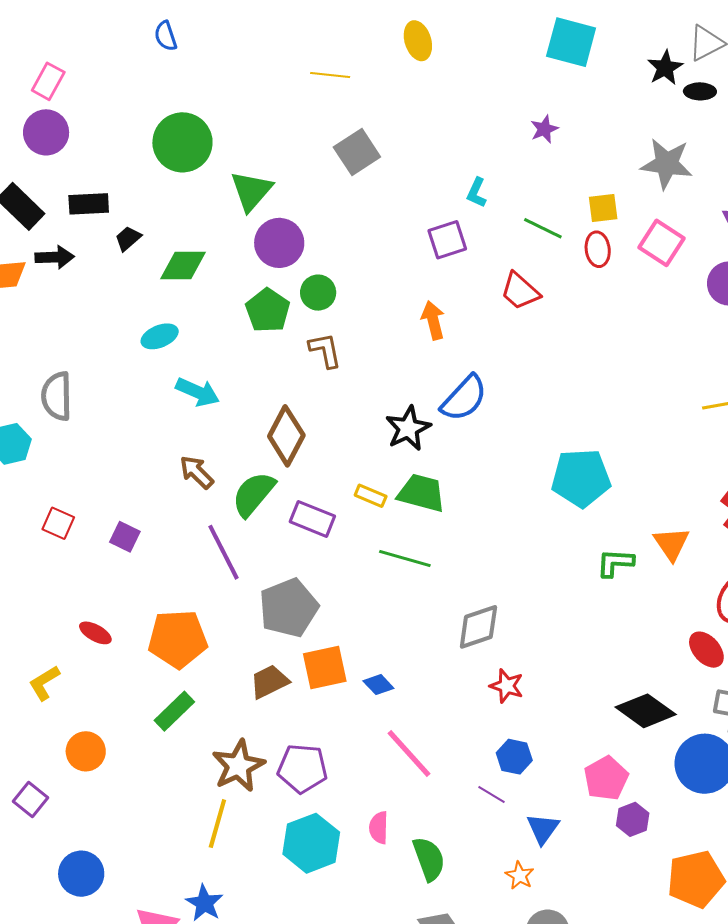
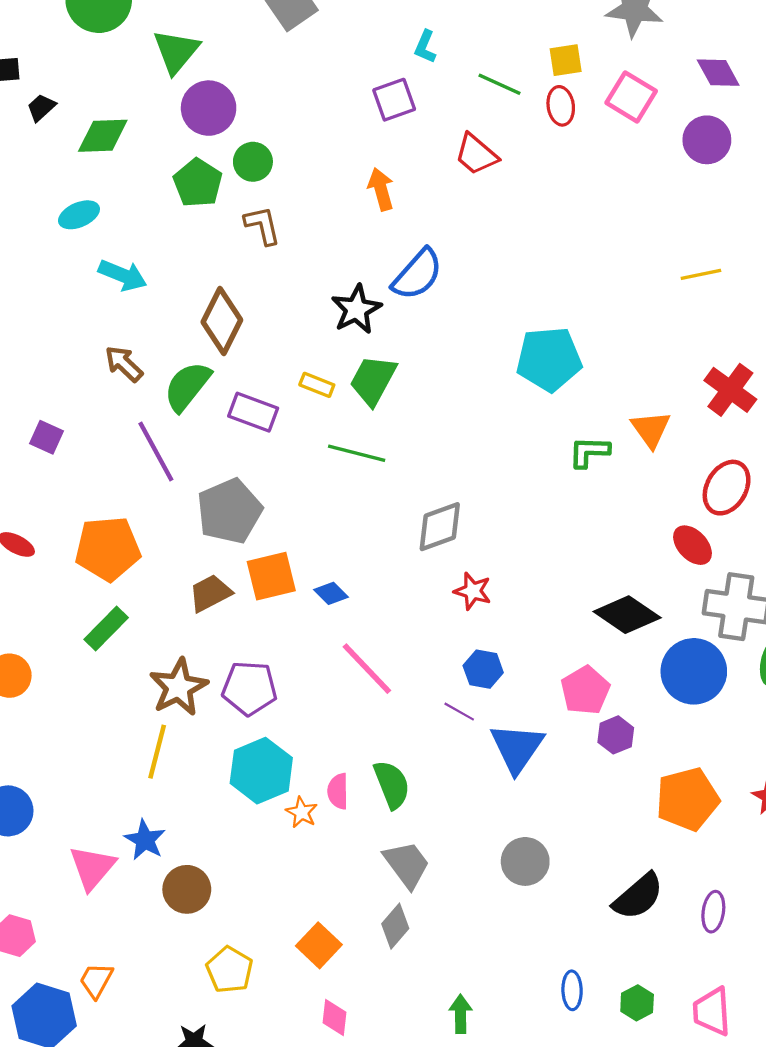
green trapezoid: (421, 493) -> (373, 380), turned -75
pink semicircle: (379, 828) -> (338, 791), moved
blue triangle: (543, 829) -> (517, 748), size x1.5
orange star: (520, 876) -> (302, 812), moved

